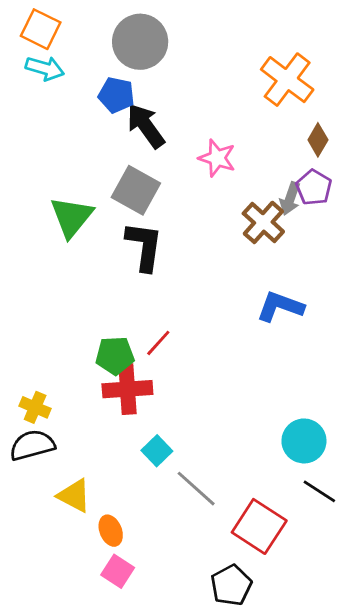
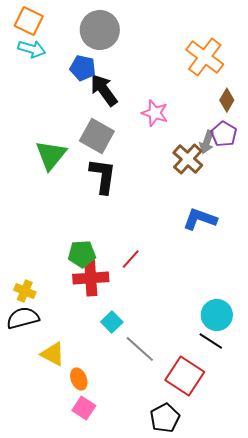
red line: (158, 343) -> (131, 259), moved
black line: (319, 491) -> (211, 341), moved

